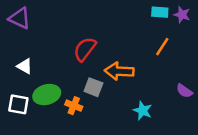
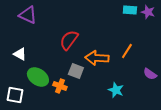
purple triangle: (20, 18) -> (28, 15), moved
orange line: (162, 47) -> (127, 51), moved
green ellipse: (47, 95) -> (38, 77), turned 50
white square: (18, 104) -> (15, 95), moved

